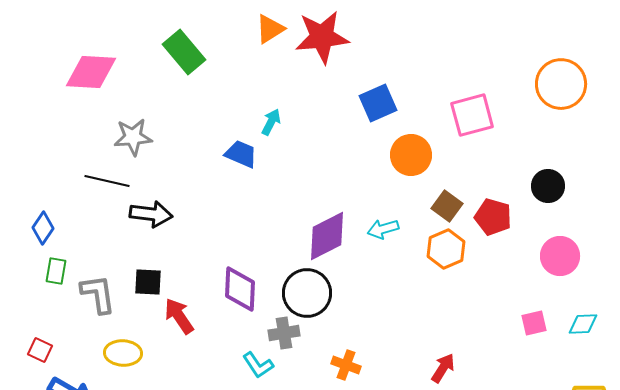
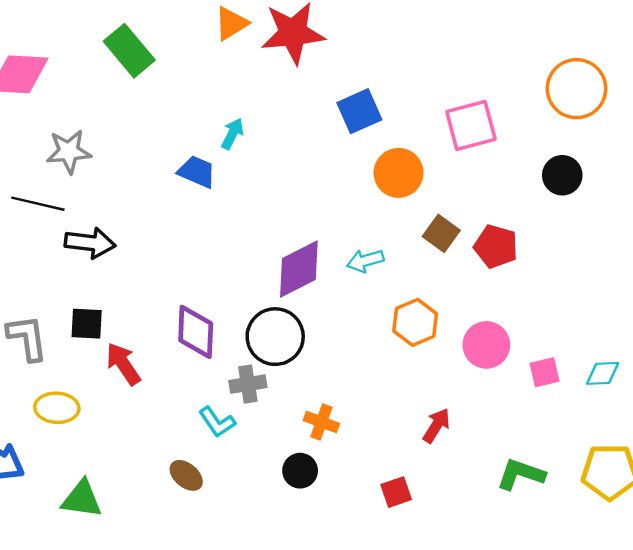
black circle: (548, 186) -> (562, 175), moved
orange hexagon: (446, 249) -> (415, 322), moved
pink circle: (560, 256) -> (486, 345), moved

